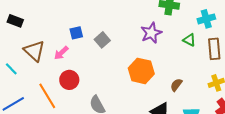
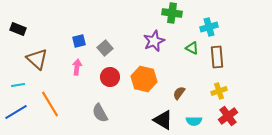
pink arrow: (61, 53) -> (77, 67), moved, turned 140
cyan line: (11, 69) -> (18, 85), moved, turned -56
red circle: (69, 80) -> (110, 77), moved

